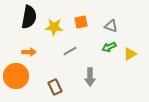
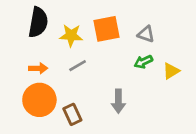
orange square: (81, 22) -> (107, 29), size x1.5
gray line: (70, 51) -> (78, 66), moved
orange circle: (16, 76) -> (39, 100), moved

